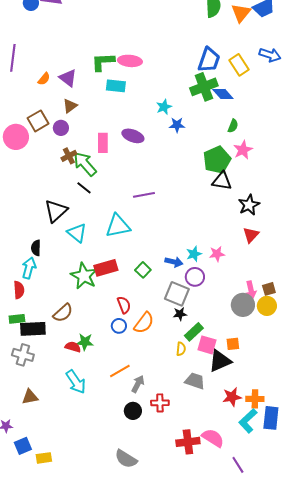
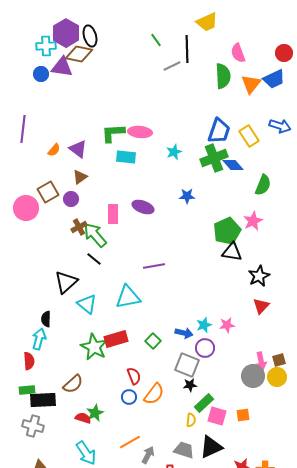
cyan star: (164, 107) -> (174, 152), moved
green semicircle: (233, 126) -> (263, 185), moved, size x1.5
green star: (85, 342) -> (95, 413), turned -30
black triangle: (220, 361) -> (211, 447), moved
gray trapezoid: (195, 381) -> (184, 450), moved

